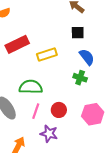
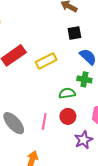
green semicircle: (31, 87) -> (67, 93), moved, size x0.7
purple star: (49, 134) -> (84, 140), moved, turned -30

